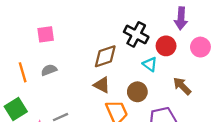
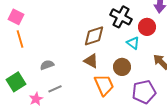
pink square: (46, 34) -> (16, 17), moved, turned 35
gray semicircle: (49, 70) -> (47, 65), moved
orange line: (23, 72) -> (20, 39), moved

